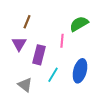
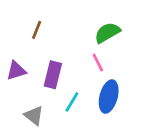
pink line: (62, 41) -> (98, 63), moved, turned -32
purple triangle: (19, 44) -> (16, 71), moved, turned 42

